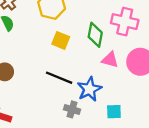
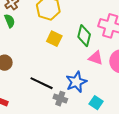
black line: (59, 78) -> (42, 83), moved
cyan square: (114, 112) -> (96, 103), turned 32

